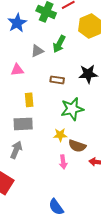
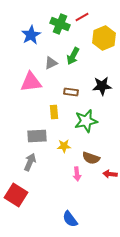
pink triangle: (17, 70) -> (31, 82), size x1.6
yellow rectangle: (29, 100) -> (54, 112), moved
yellow star: (60, 135) -> (64, 146), moved

